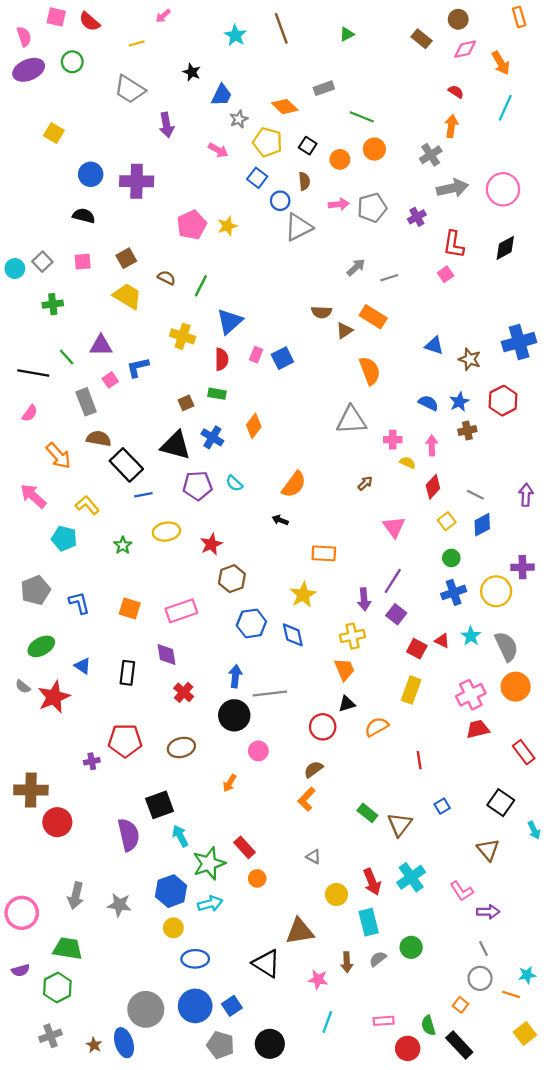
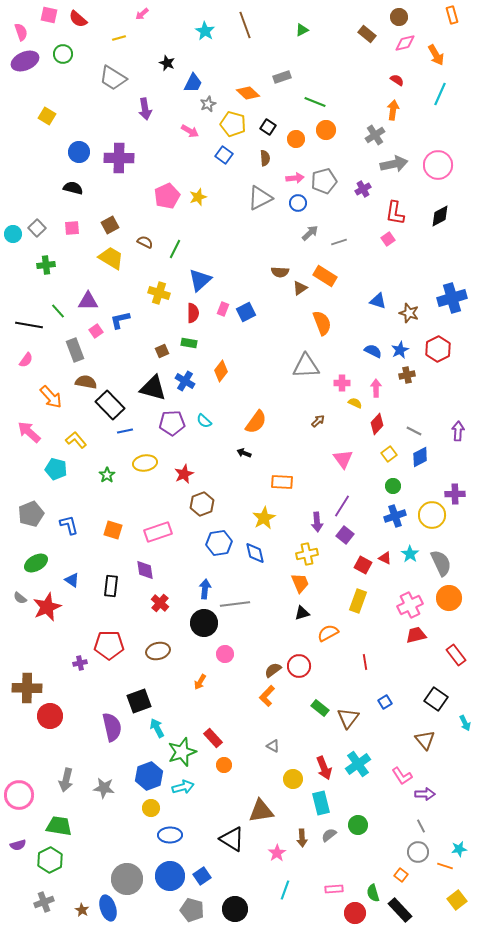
blue circle: (280, 201) -> (298, 203), moved
red circle: (323, 727) -> (299, 666), moved
pink star: (318, 980) -> (277, 853), turned 30

